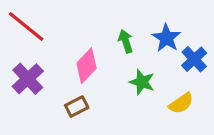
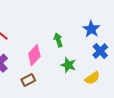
blue star: (166, 38) -> (91, 29), moved

